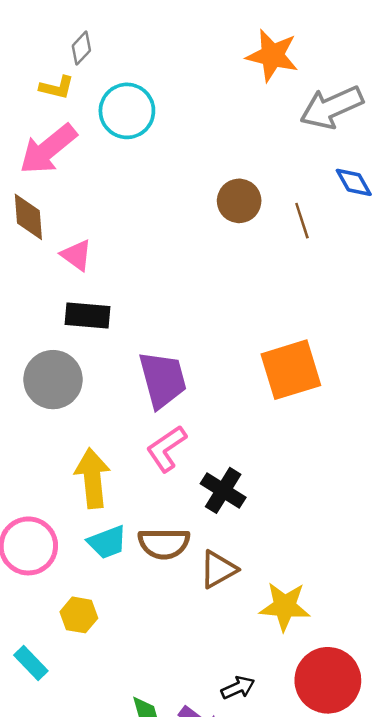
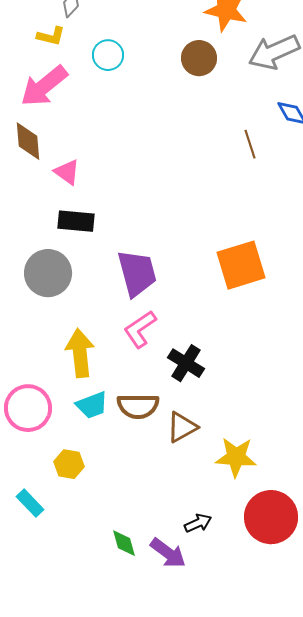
cyan circle: (127, 111) -> (108, 55), size x0.7
brown circle: (239, 201) -> (199, 58), moved

